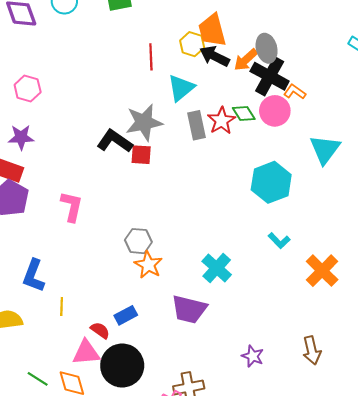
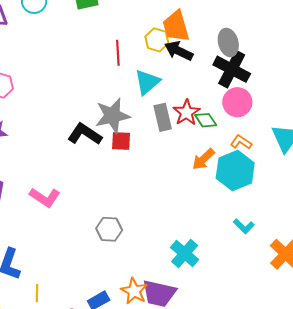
orange arrow: (246, 60) -> (203, 159), moved
orange L-shape: (295, 92) -> (241, 142), moved
green diamond: (244, 113) -> (206, 120), moved
red square: (141, 155) -> (121, 141), moved
pink L-shape: (72, 206) -> (45, 197), turned 112
orange star: (148, 265) -> (134, 291), moved

